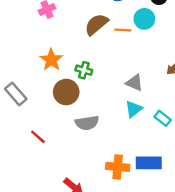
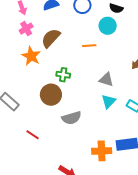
brown semicircle: (96, 24) -> (51, 38), moved
orange line: (123, 30) -> (89, 46), moved
orange star: (51, 60) -> (31, 56), moved

